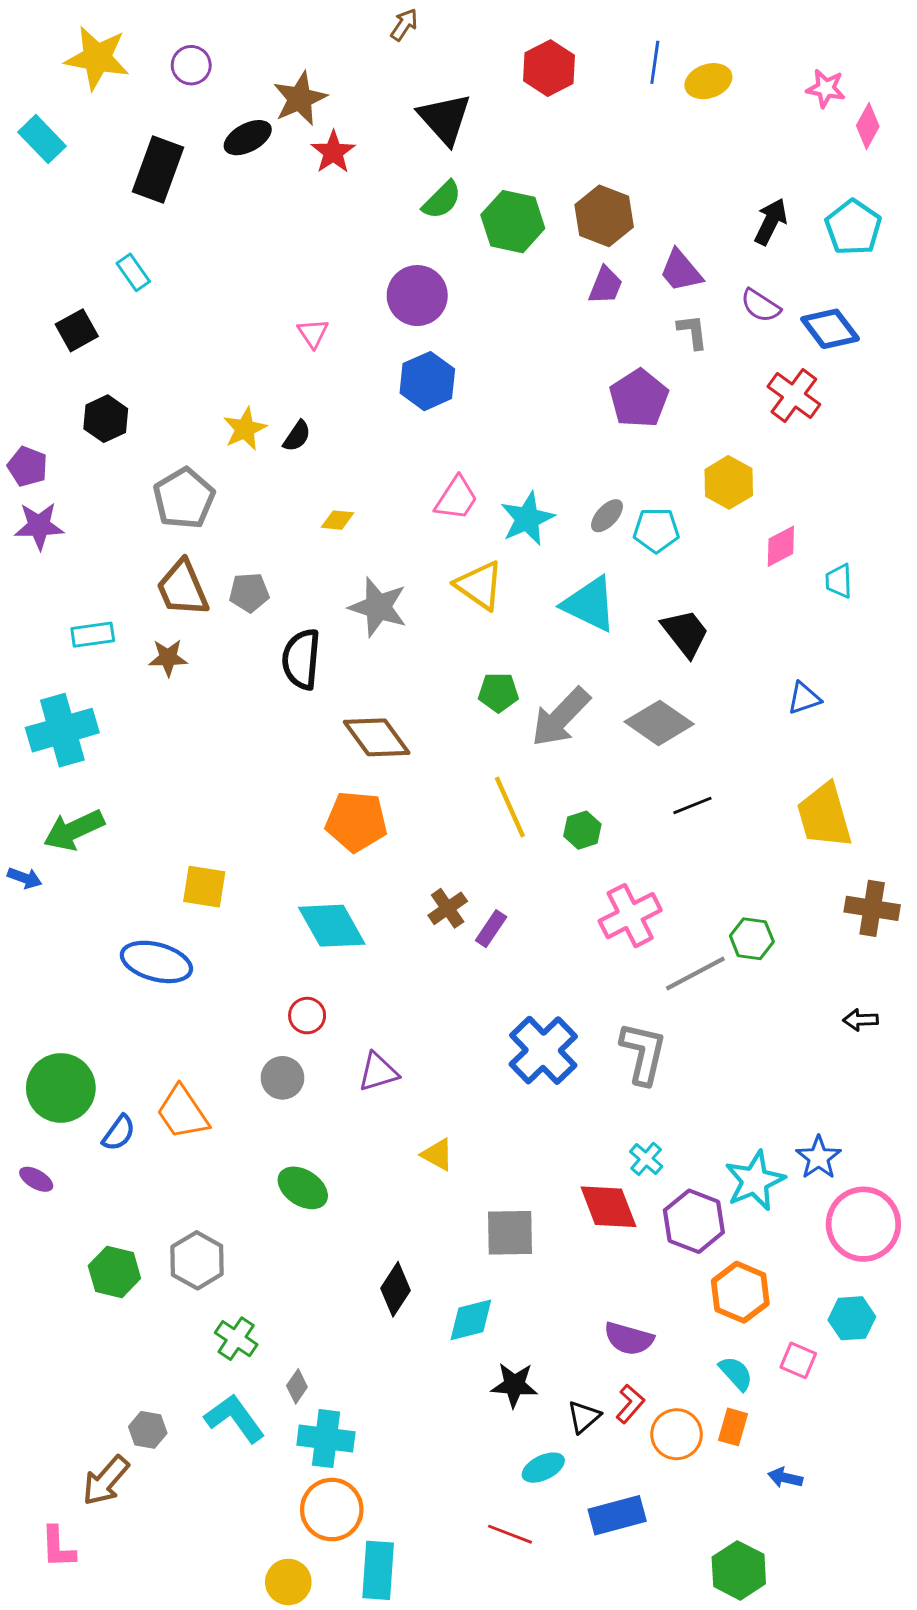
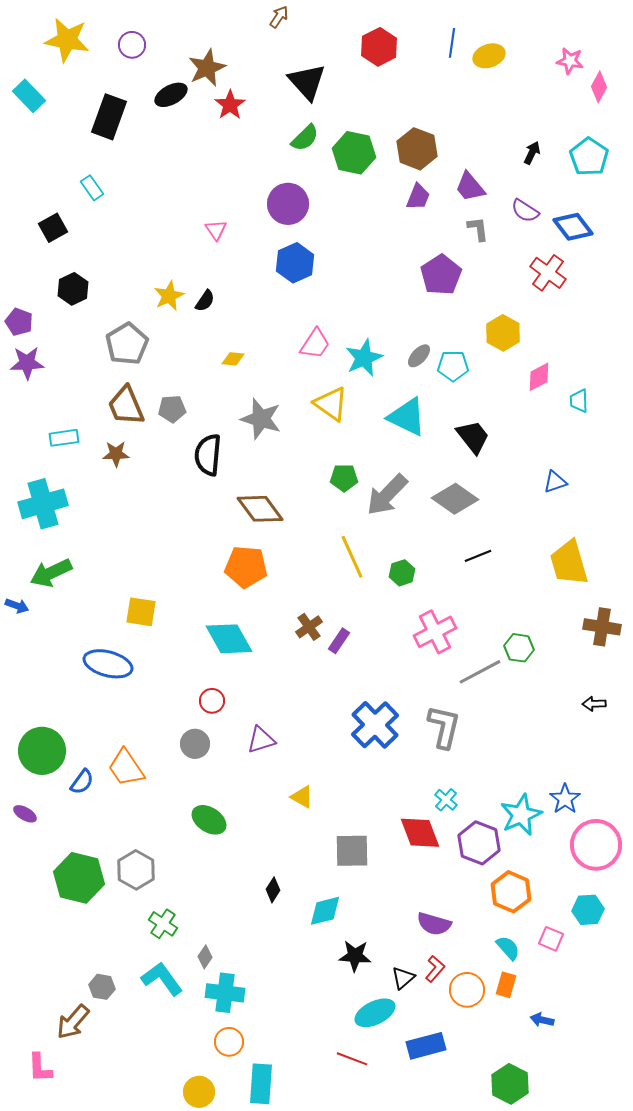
black arrow: (771, 222) -> (532, 153), size x0.7
green hexagon: (114, 1272) -> (79, 878), size x1.4
black diamond: (395, 1289) -> (273, 890), size x0.7
cyan ellipse: (543, 1468) -> (375, 1013), size x1.4
orange circle: (332, 1510) -> (229, 1042), size x0.7

